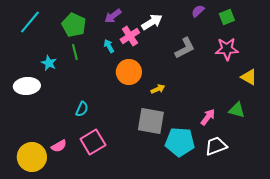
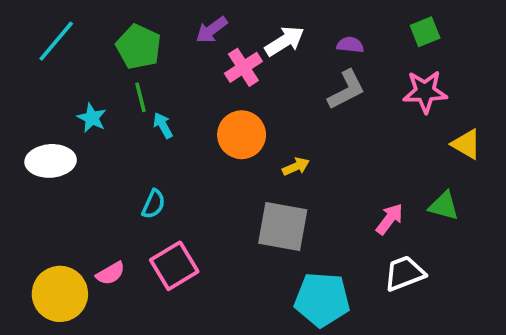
purple semicircle: (198, 11) -> (350, 45), moved, turned 48
cyan arrow: (109, 46) -> (163, 125), moved
cyan pentagon: (180, 142) -> (322, 300), moved

